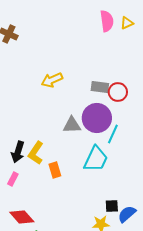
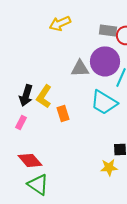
cyan trapezoid: (96, 159) -> (104, 102), turned 96

